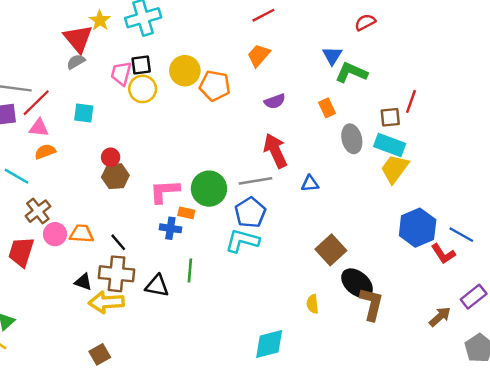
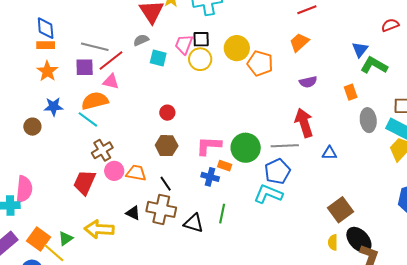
gray semicircle: (76, 62) -> (141, 40), moved
cyan square: (84, 113) -> (158, 58), moved
orange semicircle: (45, 152) -> (95, 101), moved, size x1.5
brown hexagon: (115, 176) -> (167, 146), moved
yellow arrow: (106, 302) -> (99, 229), moved
yellow semicircle: (312, 304) -> (333, 242), moved

